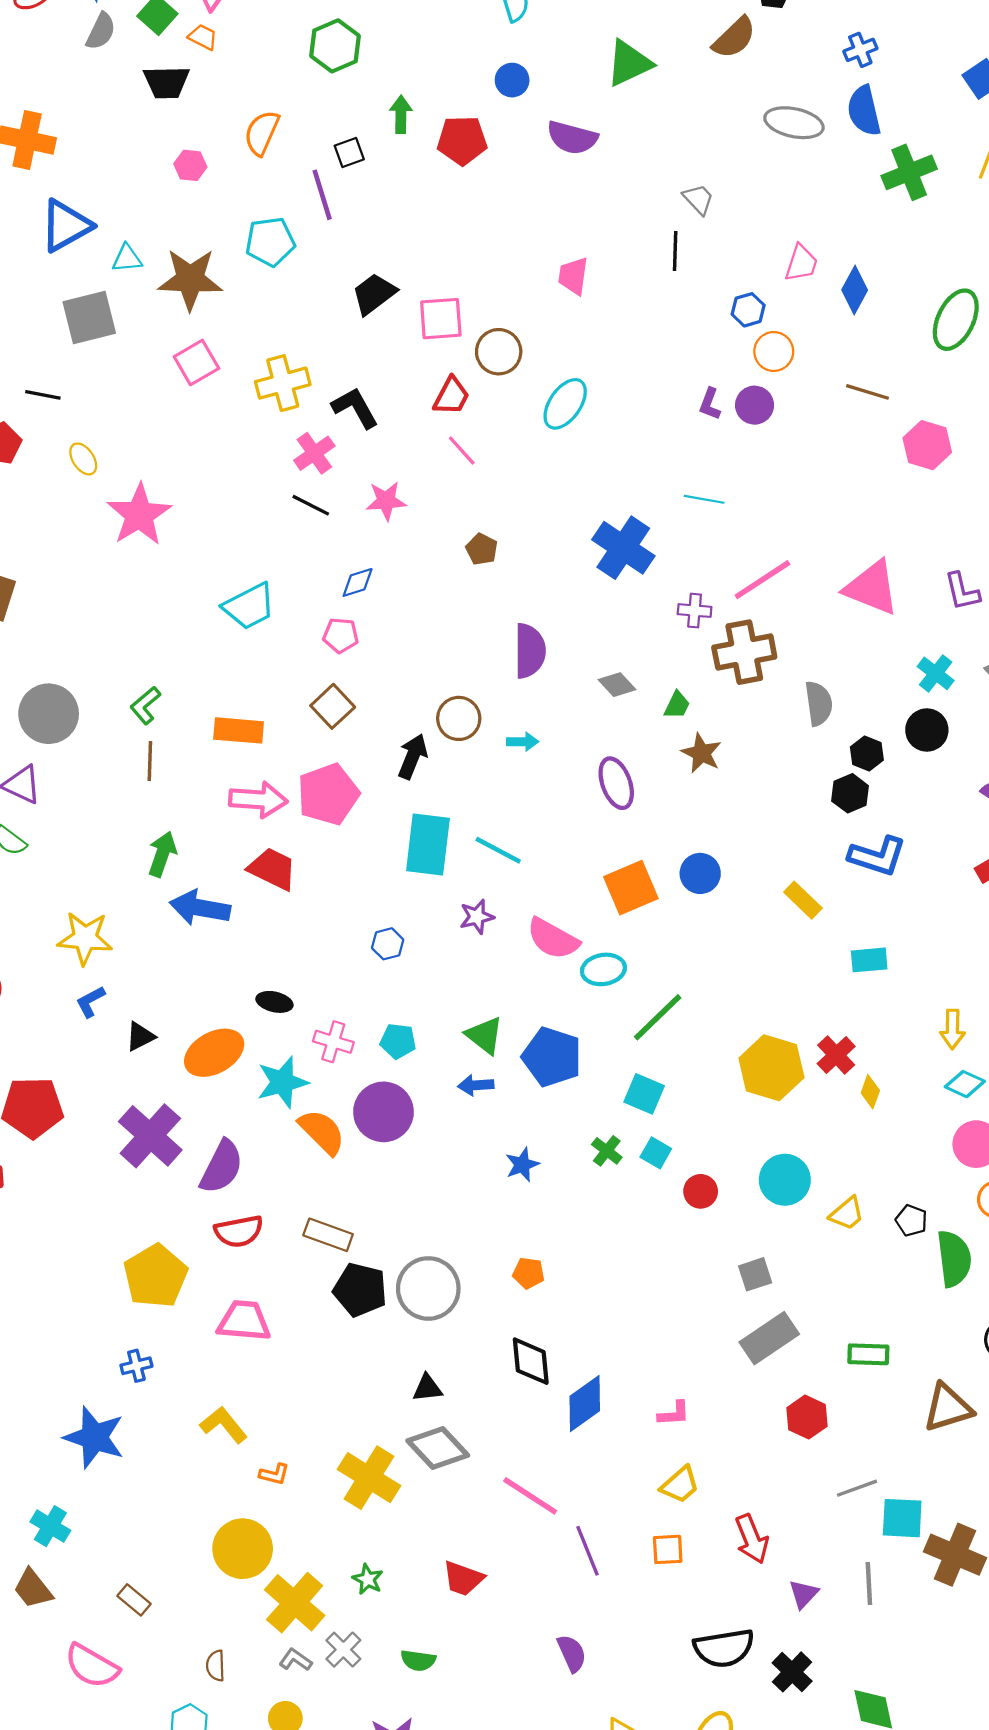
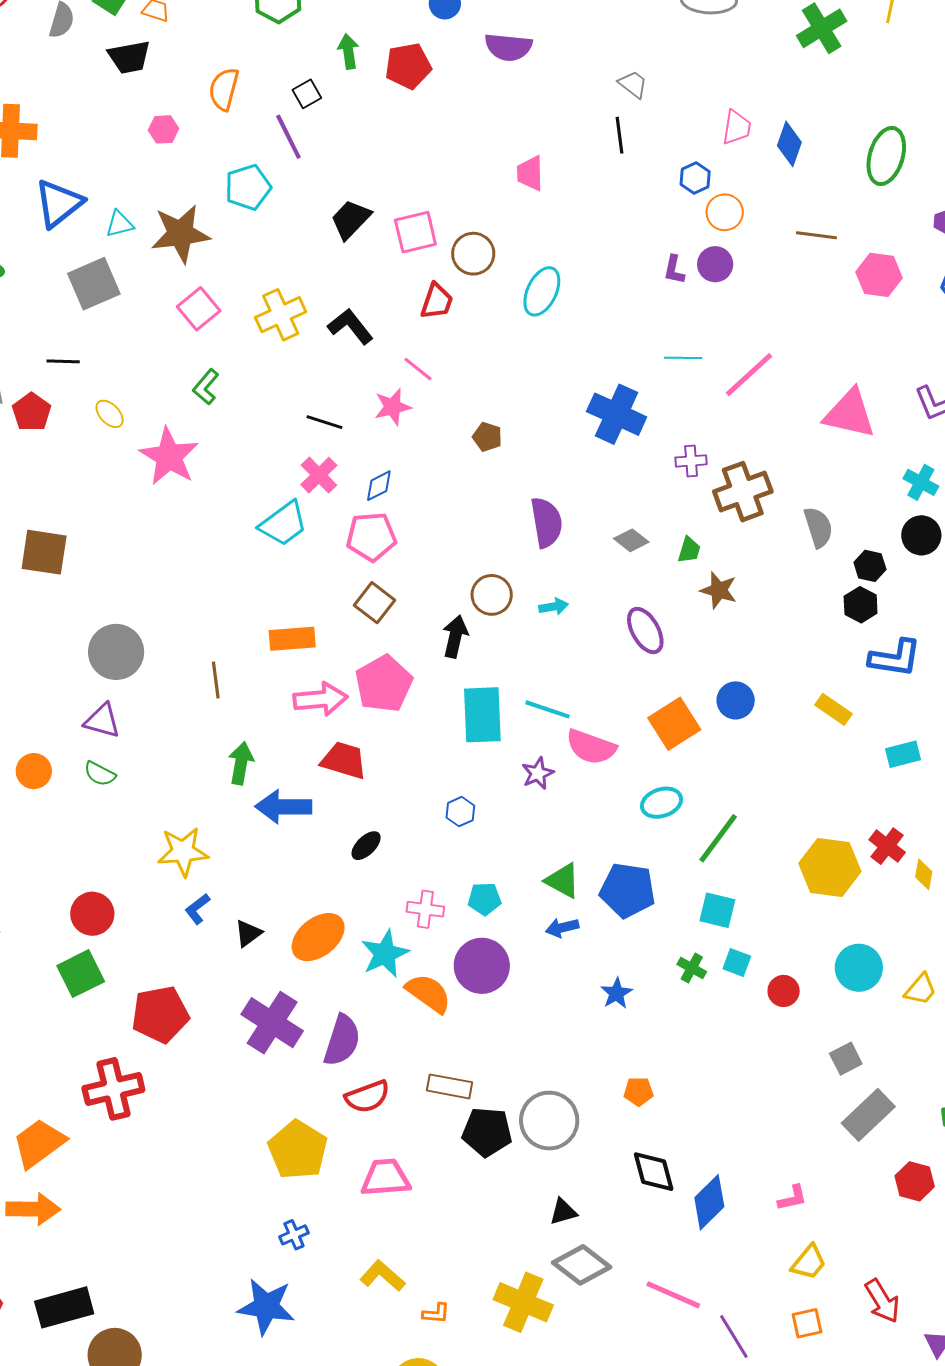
pink line: (462, 450) -> (418, 369), moved
pink cross: (314, 453) -> (319, 475), moved
pink line: (762, 580) -> (749, 375), moved
pink pentagon: (341, 635) -> (371, 537), size x1.5
green L-shape: (145, 705) -> (206, 387), moved
pink semicircle: (553, 939) -> (591, 747), moved
black ellipse: (274, 1002) -> (366, 846), moved, turned -48

